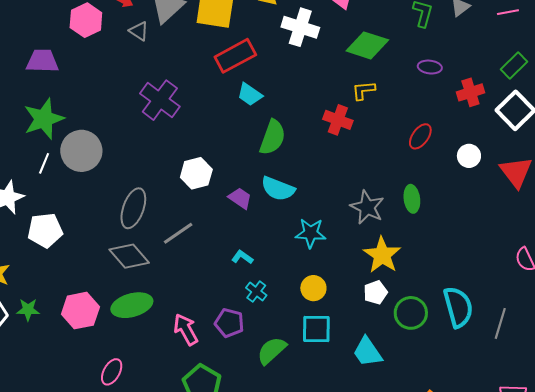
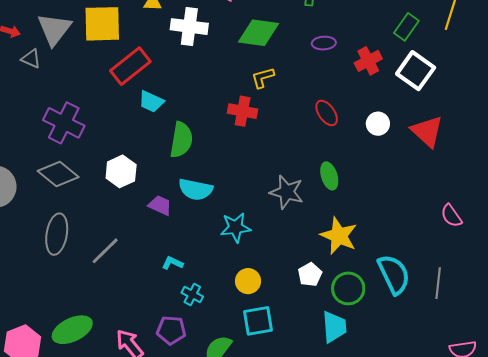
red ellipse: (420, 136) -> (327, 113), turned -60
white hexagon: (196, 173) -> (121, 171), moved
yellow star: (382, 255) -> (339, 236), moved
gray diamond: (129, 256) -> (58, 174), moved
cyan trapezoid: (368, 352) -> (334, 327), moved, turned -140

